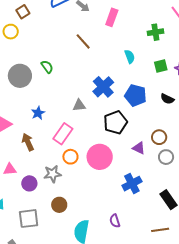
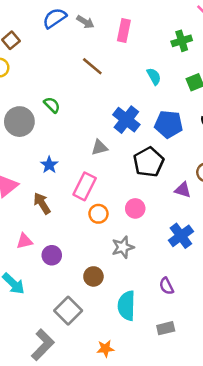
pink circle: (100, 157) -> (135, 208), size x0.6
gray star: (53, 174) -> (123, 247), moved
gray square: (29, 219) -> (68, 311), moved, turned -30

